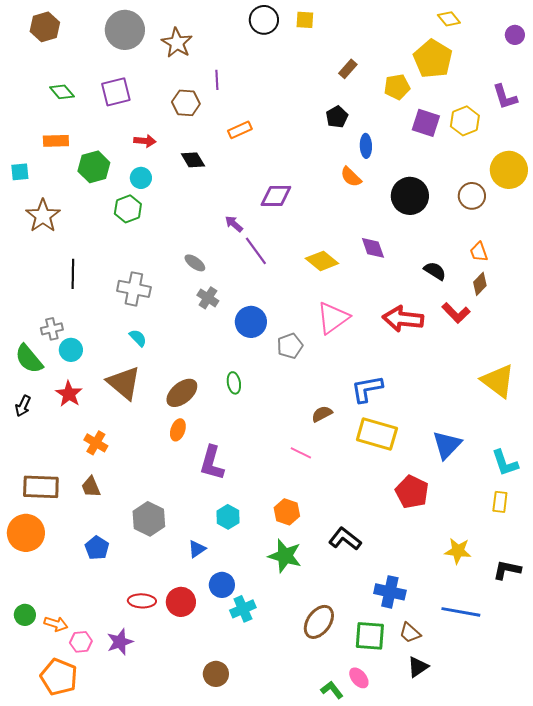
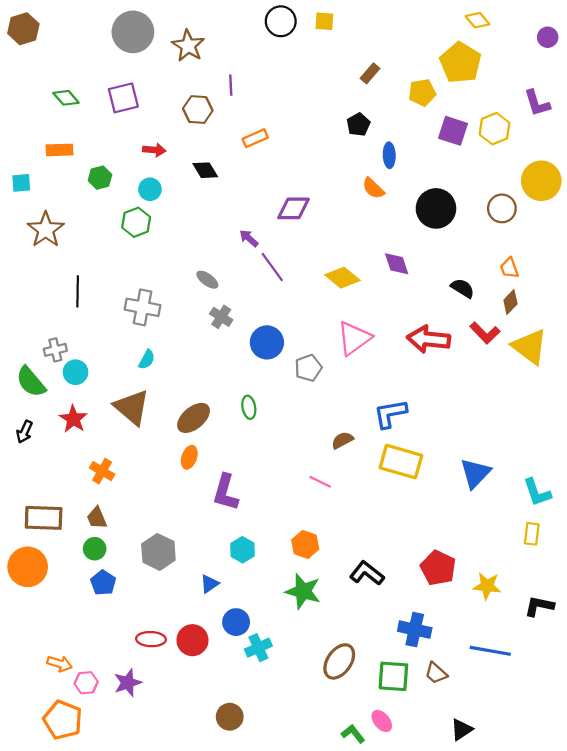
brown hexagon: (45, 27) -> (23, 29), moved
green hexagon: (94, 167) -> (100, 178), size x0.7
cyan semicircle: (138, 338) -> (147, 359), turned 72
yellow triangle: (498, 381) -> (530, 347), moved
red pentagon: (412, 492) -> (438, 568), moved
green circle: (25, 615) -> (95, 549), moved
black triangle: (418, 667) -> (462, 729), moved

